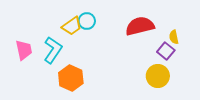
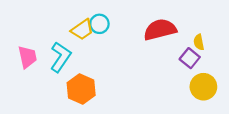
yellow circle: (158, 76) -> (203, 87), moved

